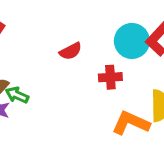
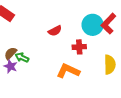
orange L-shape: (131, 123) -> (68, 71), moved

